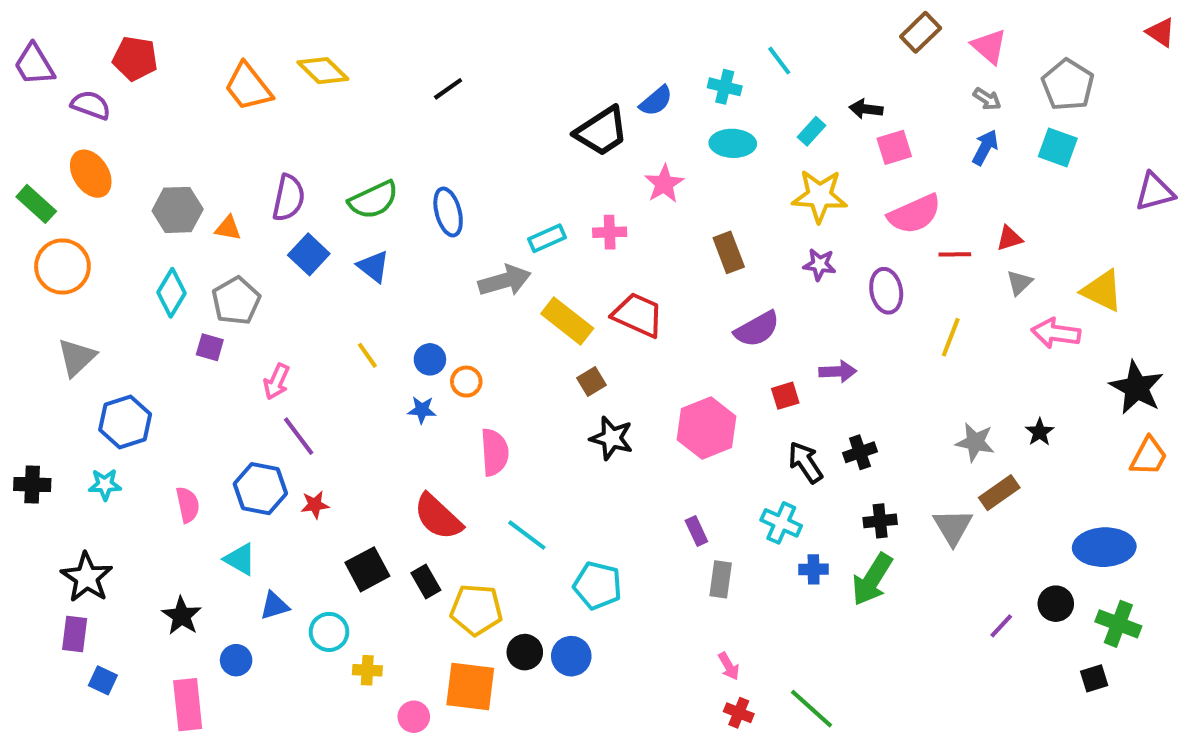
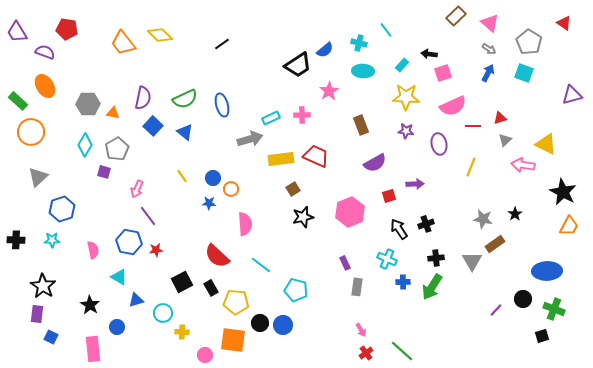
red triangle: (1161, 32) -> (564, 23), moved
yellow rectangle: (567, 321) -> (281, 159), turned -45
black star: (612, 438) -> (303, 217), turned -30
red cross: (739, 713) -> (366, 353), turned 32

